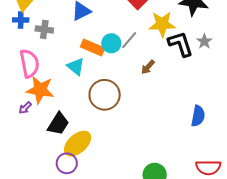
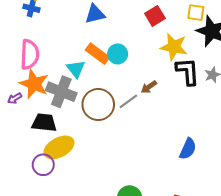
gray cross: (44, 29) -> (61, 92), moved, size x1.6
gray line: (129, 40) -> (128, 101), moved
black trapezoid: (58, 124) -> (44, 123), turned -130

